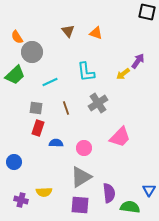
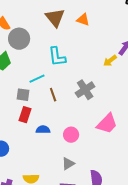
brown triangle: (68, 31) -> (55, 18), size x1.5
cyan L-shape: (86, 72) -> (57, 57), moved
cyan line: (50, 82) -> (37, 79), moved
gray triangle: (81, 177) -> (68, 164), size x0.6

